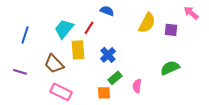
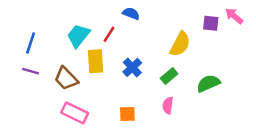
yellow semicircle: (147, 23) -> (180, 44), moved
purple square: (171, 30) -> (211, 23), moved
purple line: (20, 72) -> (31, 71), moved
green rectangle: (115, 78) -> (169, 76), moved

